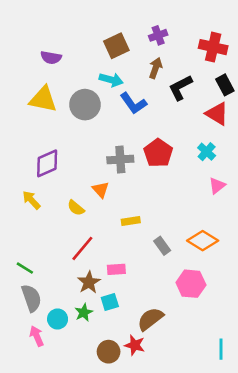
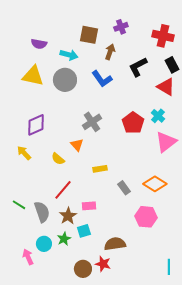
brown square: (116, 46) -> (89, 35), turned 36
brown arrow: (156, 68) -> (110, 52), moved
cyan arrow: (111, 80) -> (69, 55), moved
red pentagon: (158, 153) -> (133, 123), moved
gray cross: (120, 160) -> (92, 122), turned -30
pink triangle: (217, 186) -> (166, 142), size x1.6
gray semicircle: (31, 298) -> (42, 212), moved
brown semicircle: (150, 319) -> (115, 244), turned 30

